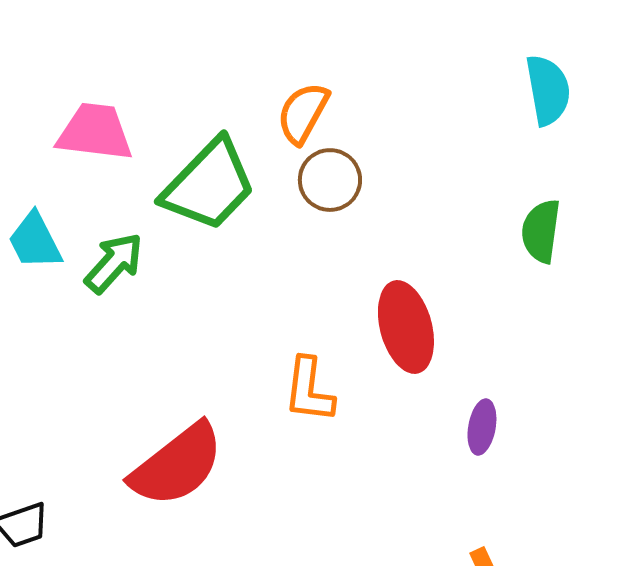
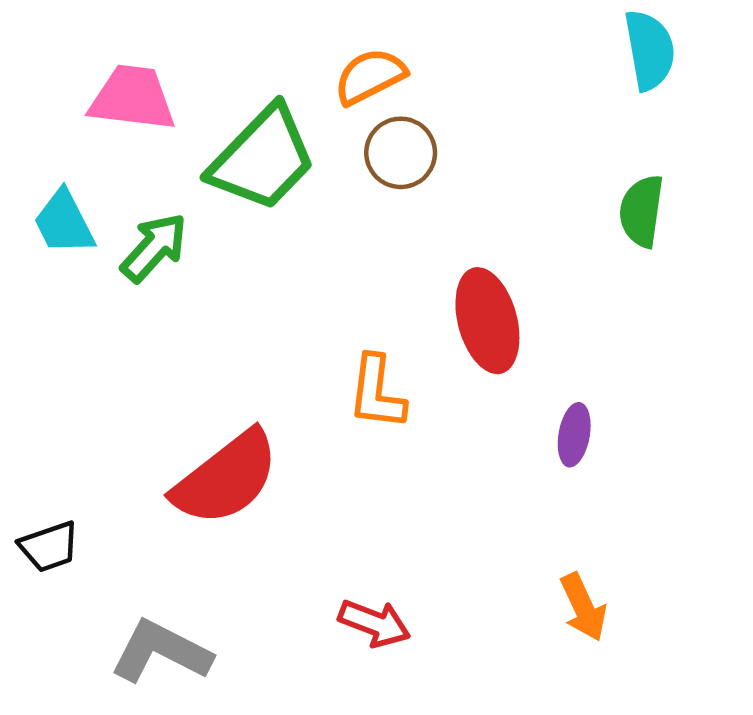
orange semicircle: (303, 113) -> (370, 76), turned 34

